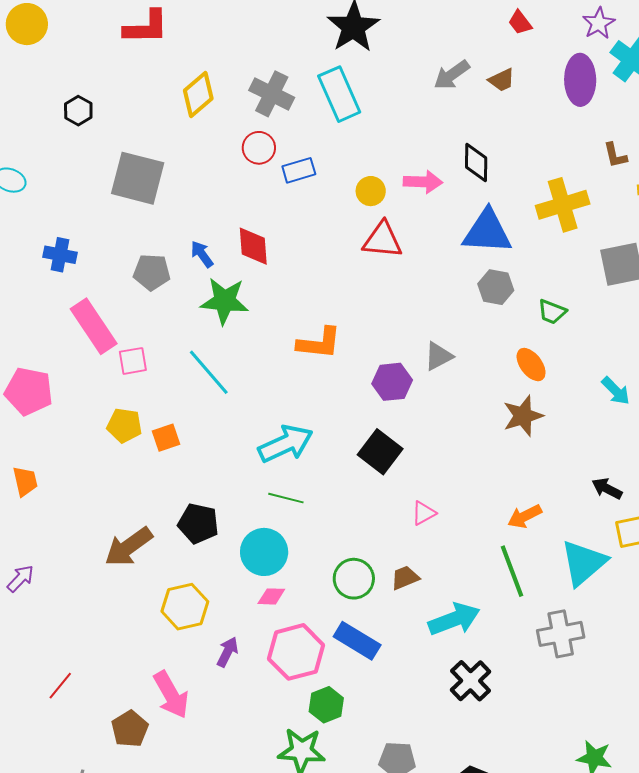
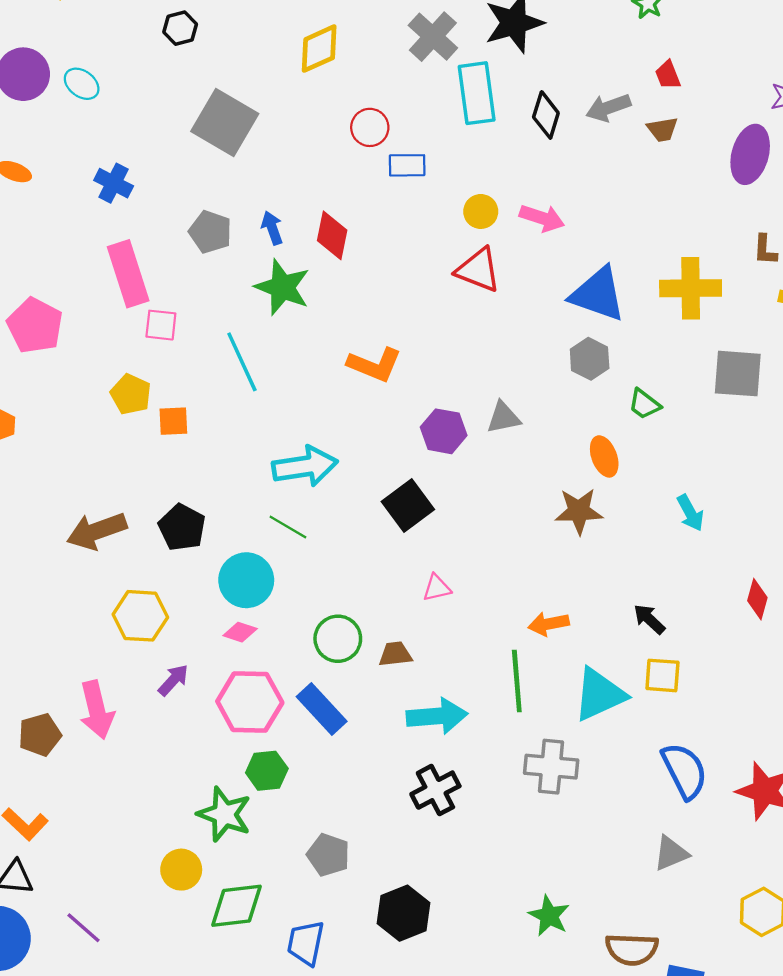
red trapezoid: (520, 22) -> (668, 75), moved
gray cross: (272, 94) -> (433, 37), moved
black diamond: (476, 163) -> (546, 115), moved

